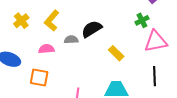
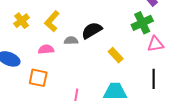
green cross: (142, 20) -> (142, 23), size x1.5
pink triangle: (156, 41) -> (155, 44), size x0.7

